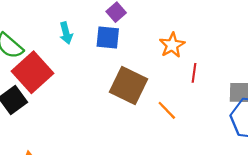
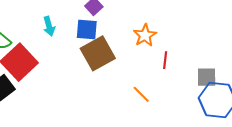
brown square: (128, 85) -> (98, 53), moved, turned 36

